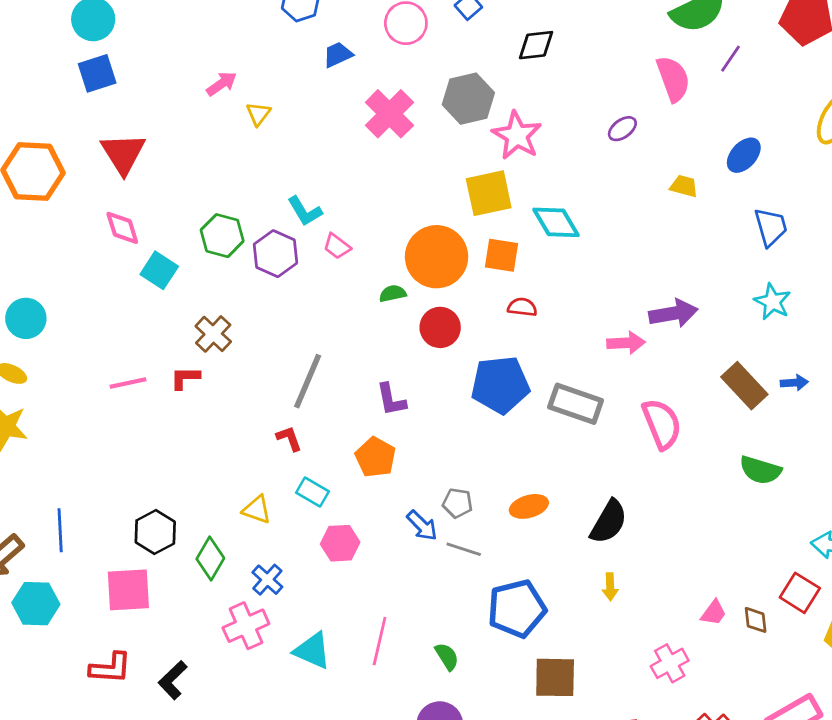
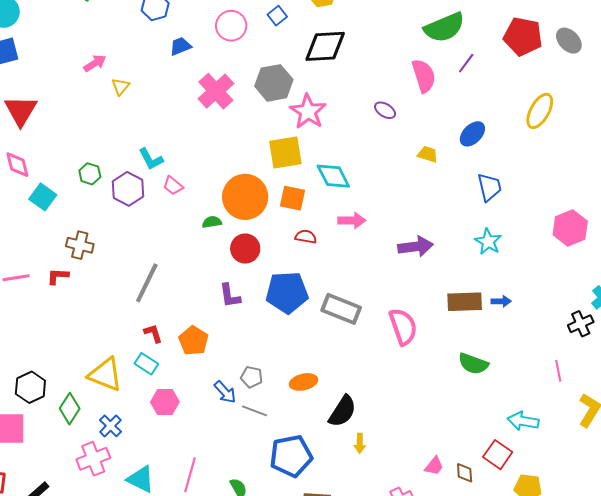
black diamond: (536, 45) -> (325, 46), size x1.5
purple ellipse: (622, 129) -> (385, 110), turned 65
green hexagon: (222, 236) -> (90, 174), size x0.7
brown cross: (213, 334) -> (80, 245), turned -32
pink arrow: (626, 343) -> (352, 220), moved
brown rectangle: (744, 386) -> (465, 302), turned -52
purple L-shape: (391, 400) -> (230, 296), moved
red L-shape: (289, 438) -> (153, 333), moved
yellow triangle: (257, 510) -> (105, 375), size x1.6
black semicircle: (609, 522) -> (342, 411), moved

